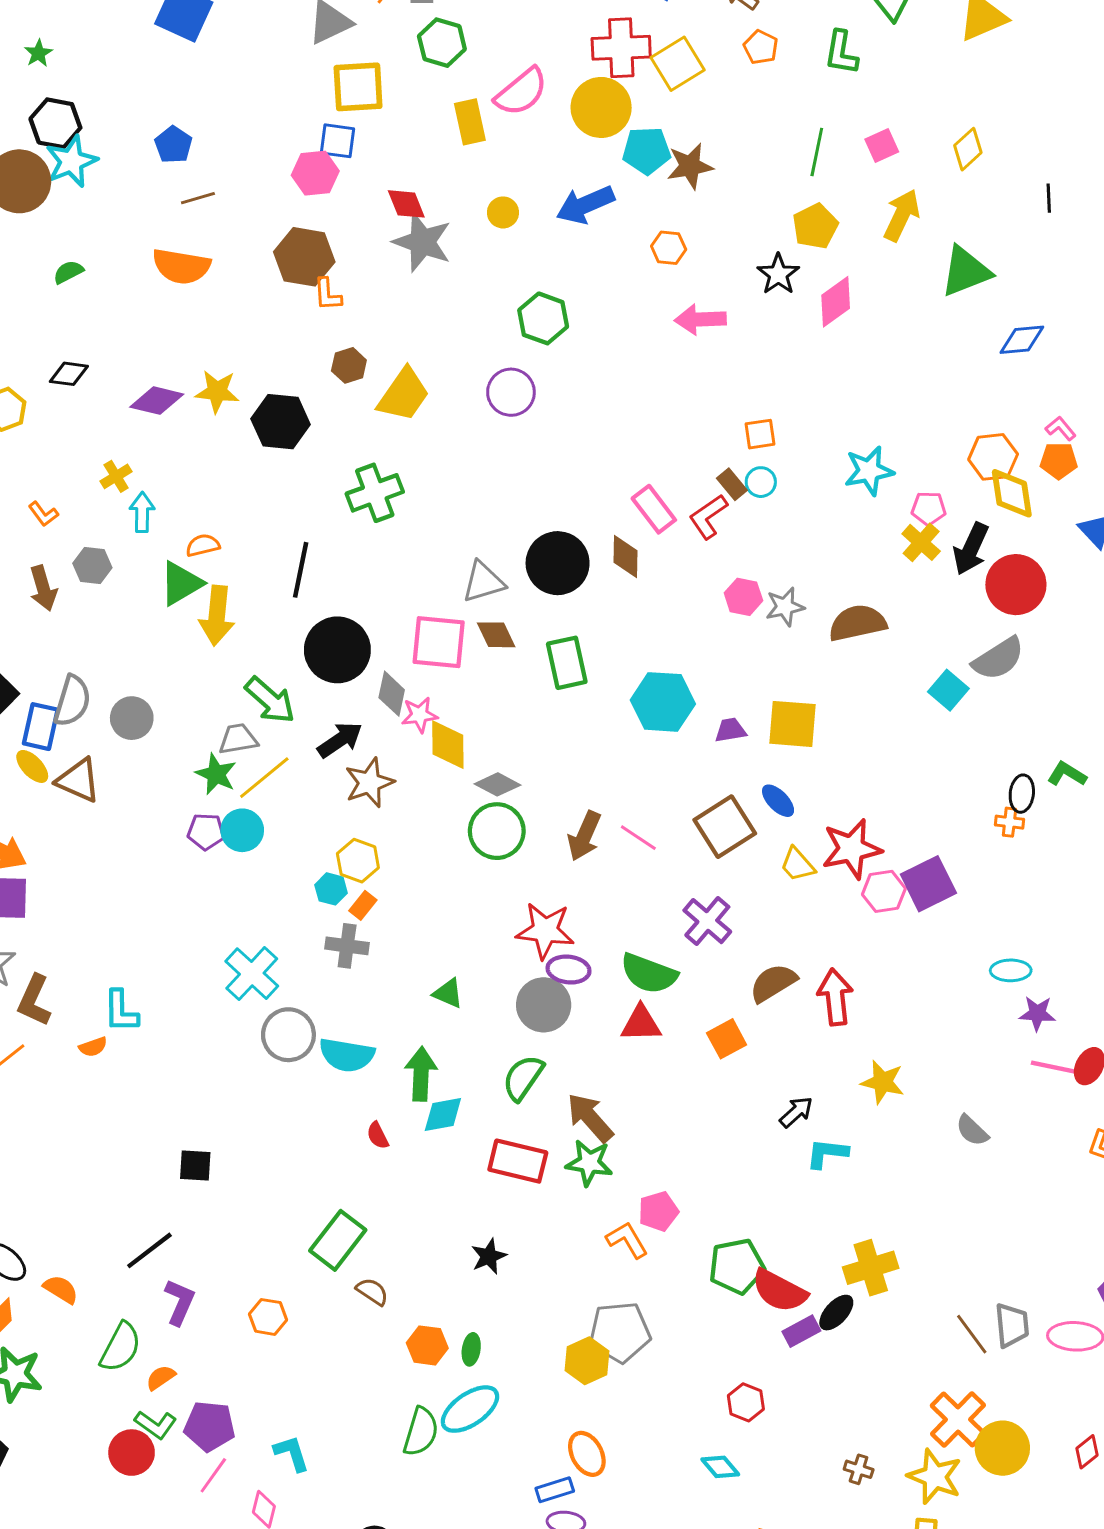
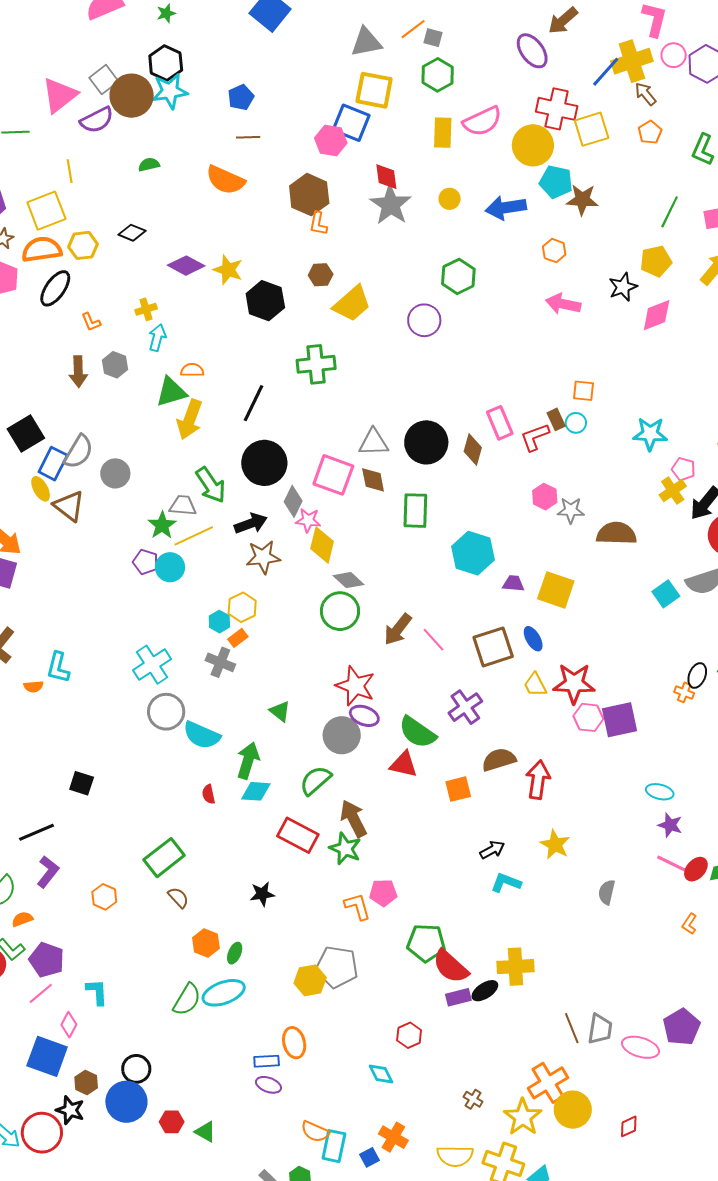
blue square: (337, 141) -> (351, 123), size x1.4
gray semicircle: (972, 1130) -> (607, 892), turned 45

